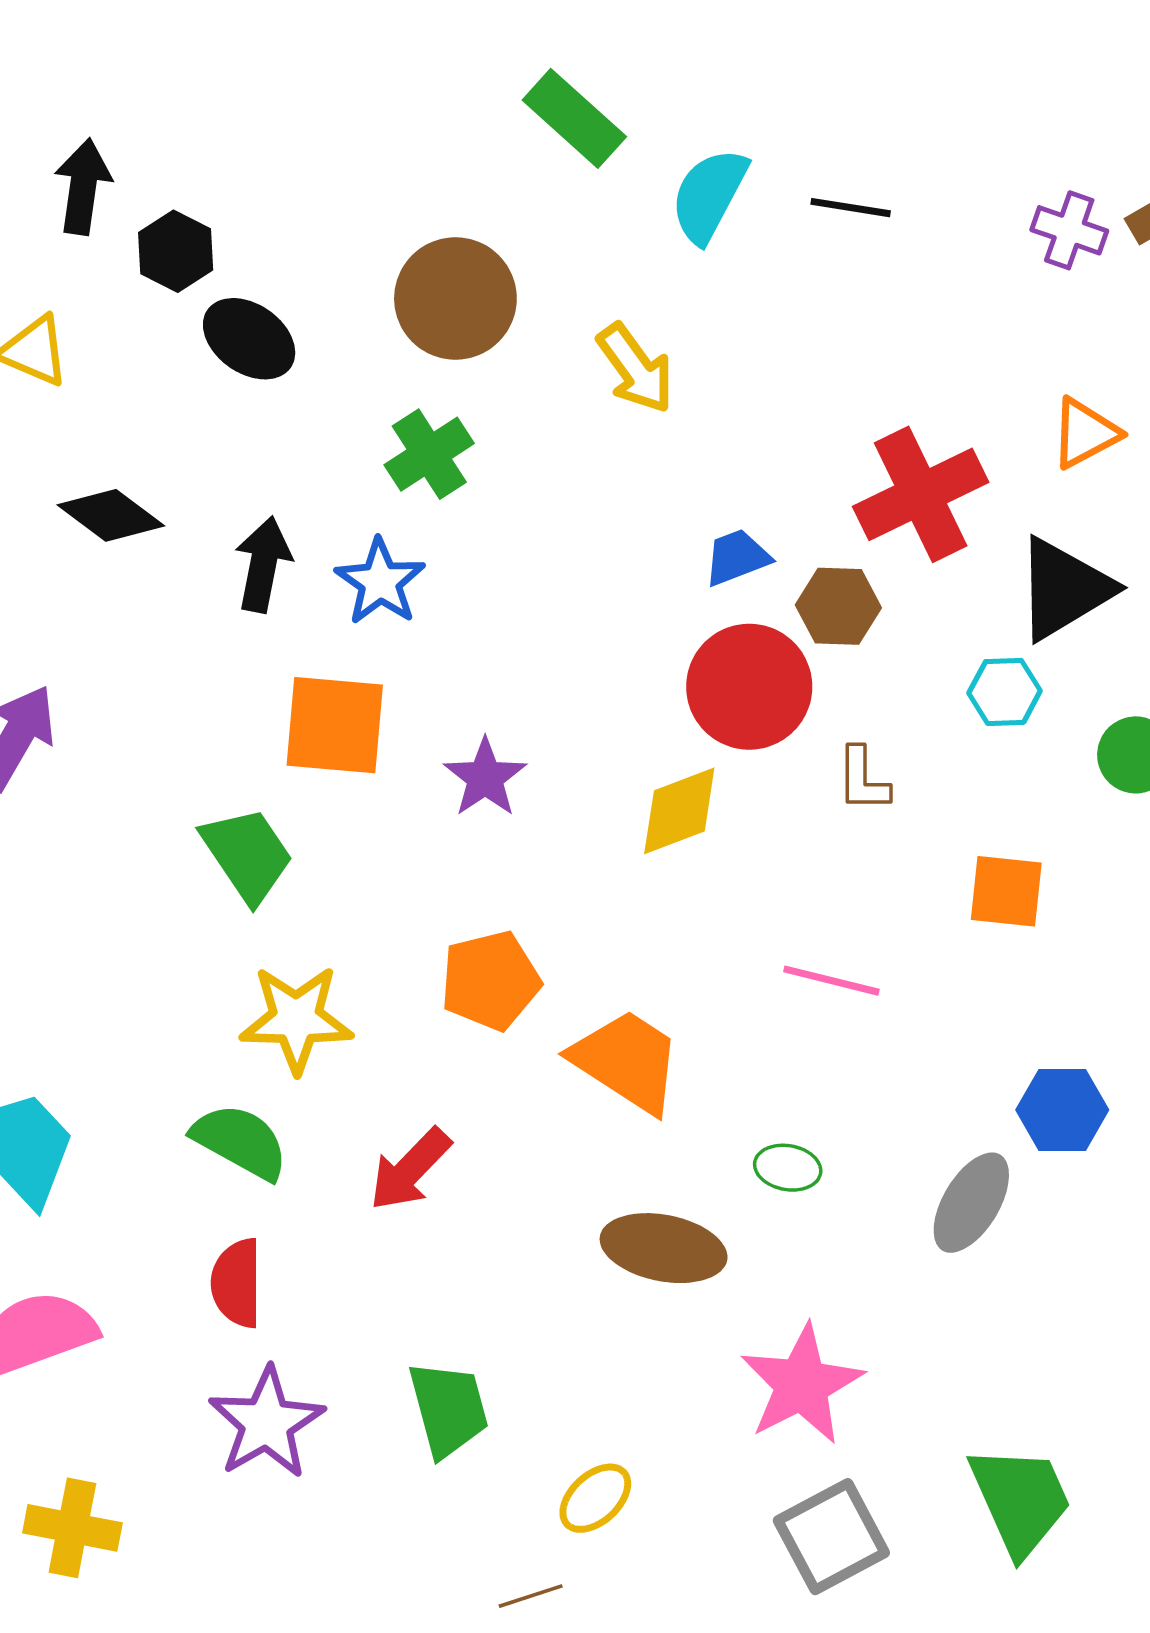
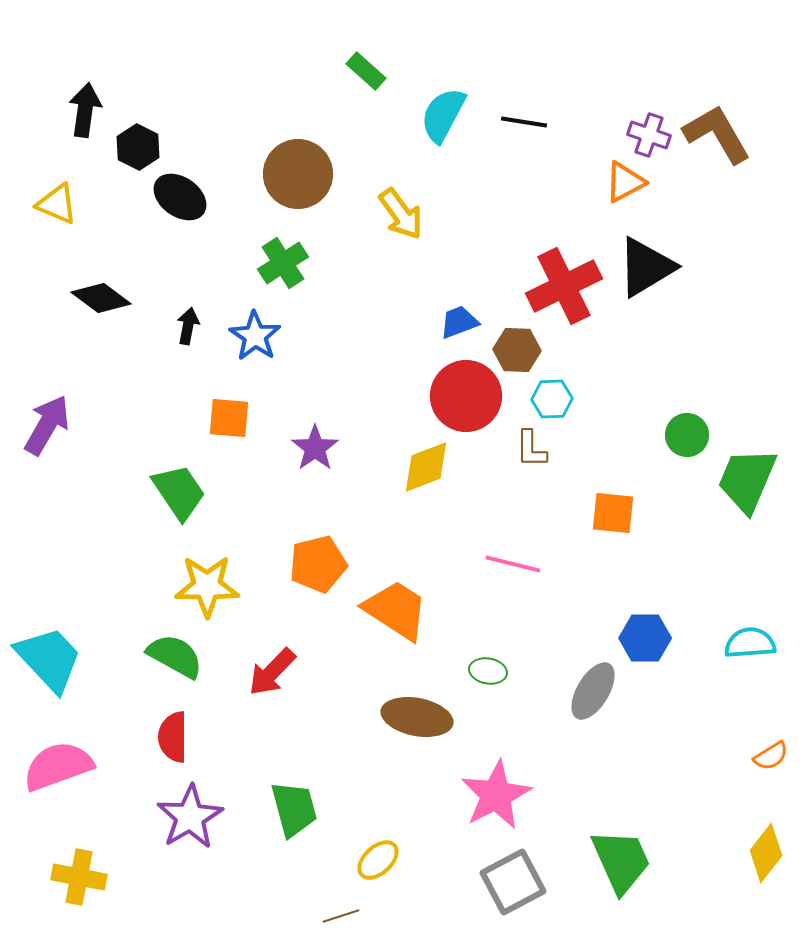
green rectangle: (574, 118) -> (366, 71), size x0.7
orange triangle: (1085, 433) -> (625, 182), moved
black arrow: (263, 564) -> (188, 326), size x0.7
black triangle: (1064, 589) -> (646, 267), moved
cyan hexagon: (1005, 692) -> (552, 399), moved
orange square: (335, 725) -> (229, 418), size x0.7

